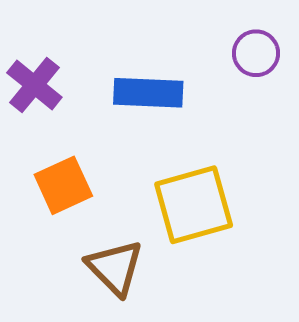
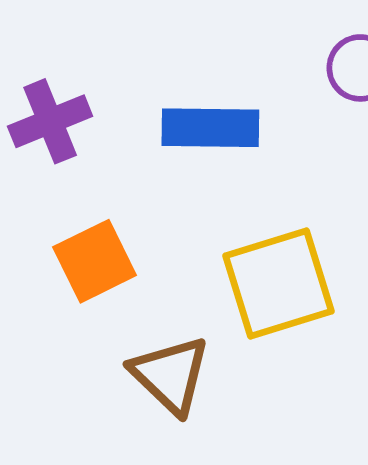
purple cross: (34, 85) -> (50, 121), turned 30

